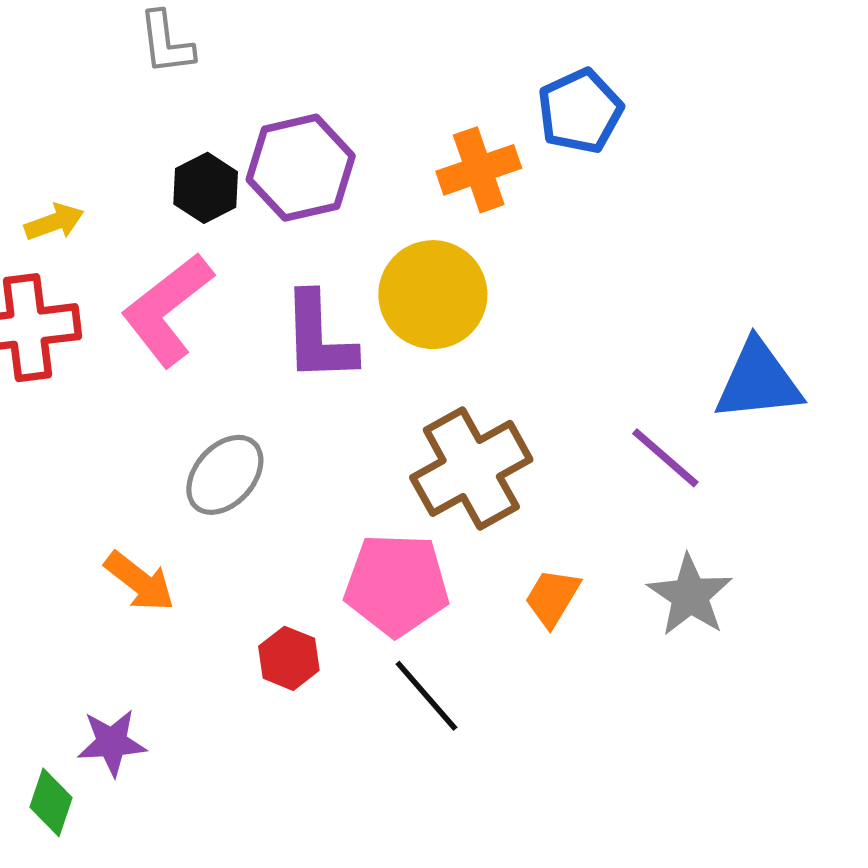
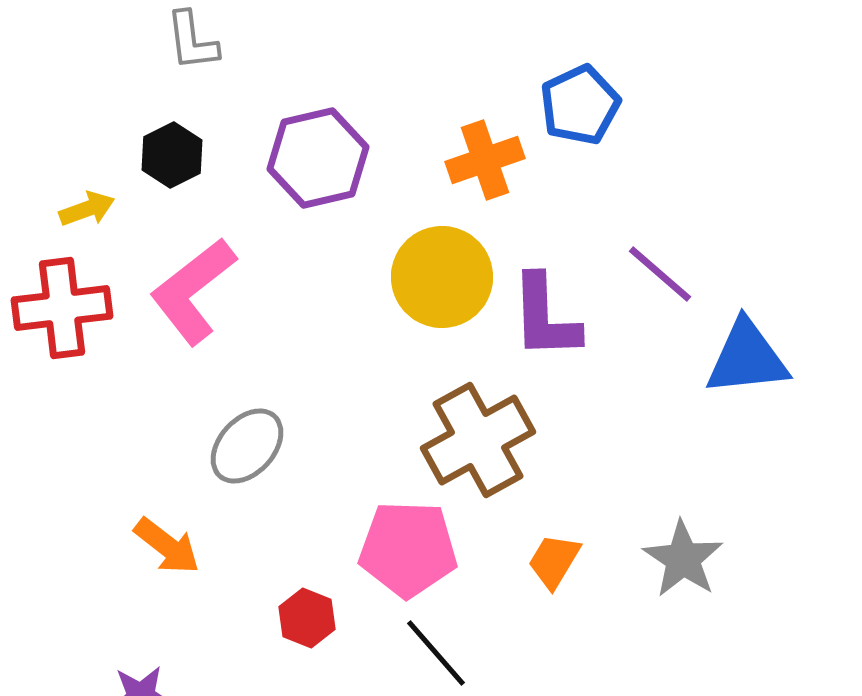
black hexagon: (206, 188) -> (172, 155), moved
purple L-shape: (319, 337) -> (545, 317), moved
purple line: (665, 458) -> (660, 274), moved

